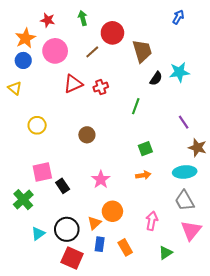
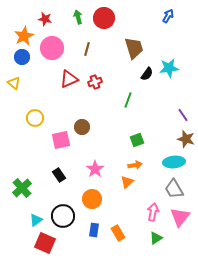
red circle: (112, 33) -> (104, 18), moved
brown line: (92, 52) -> (87, 49), turned -32
purple line: (184, 122) -> (183, 115), moved
pink square: (42, 172) -> (61, 140), moved
orange circle: (112, 211) -> (92, 199), moved
pink arrow: (152, 221) -> (153, 212), moved
orange triangle: (94, 223) -> (127, 182), moved
red square: (72, 258) -> (45, 243), moved

